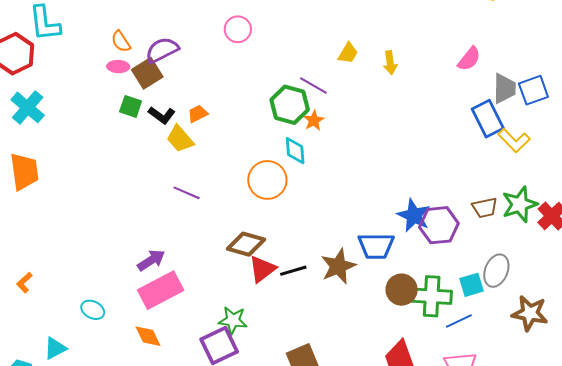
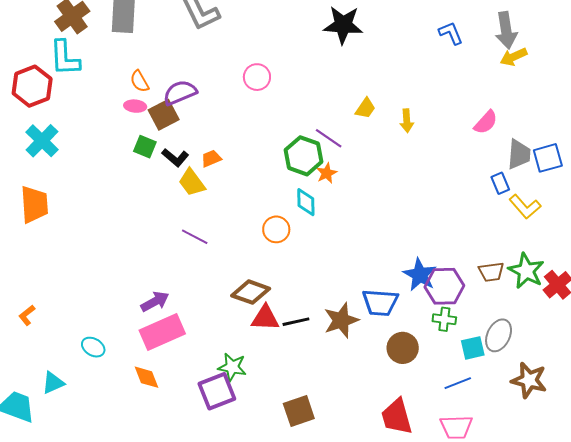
blue rectangle: (488, 119) -> (500, 183), size x0.6
orange circle: (267, 180) -> (276, 229), size x0.7
green star: (520, 204) -> (526, 271), turned -30
red triangle: (262, 269) -> (265, 318), turned 36
green cross: (432, 296) -> (444, 319), moved, size x0.6

